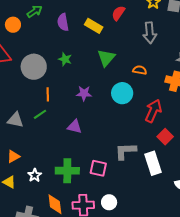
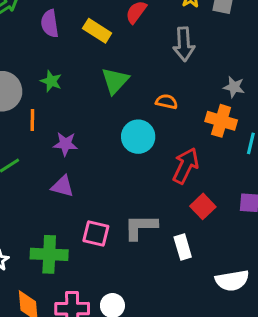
purple star: (84, 93) -> (65, 144), moved
orange line: (48, 94) -> (32, 120), moved
white rectangle: (153, 163) -> (183, 247), size x0.7
pink square: (98, 168) -> (96, 234), moved

